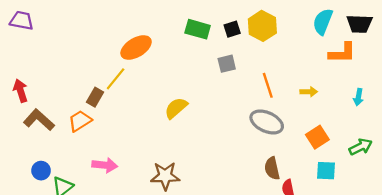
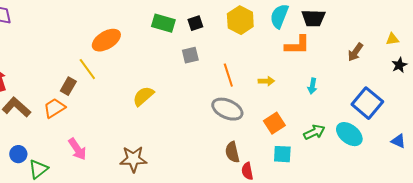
yellow hexagon: (262, 26) -> (240, 20), moved
yellow line: (116, 79) -> (87, 69), turned -75
pink arrow: (105, 165) -> (77, 149), turned 50

